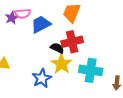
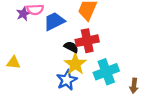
cyan cross: (91, 70) -> (106, 72), turned -30
blue star: (42, 78) -> (67, 80), moved

